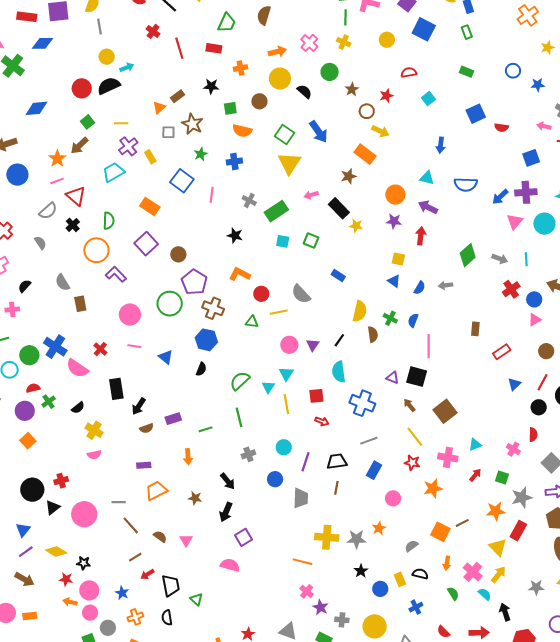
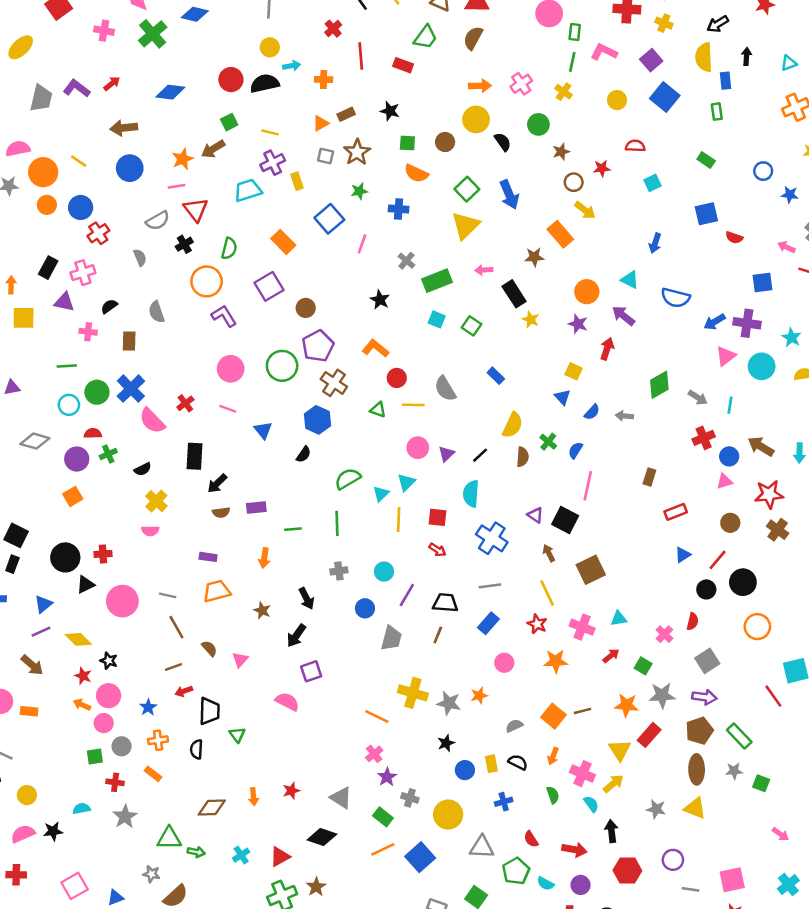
orange cross: (241, 68) -> (324, 80), moved
brown rectangle: (80, 304) -> (129, 341), moved
pink cross: (473, 572) -> (582, 774), turned -30

